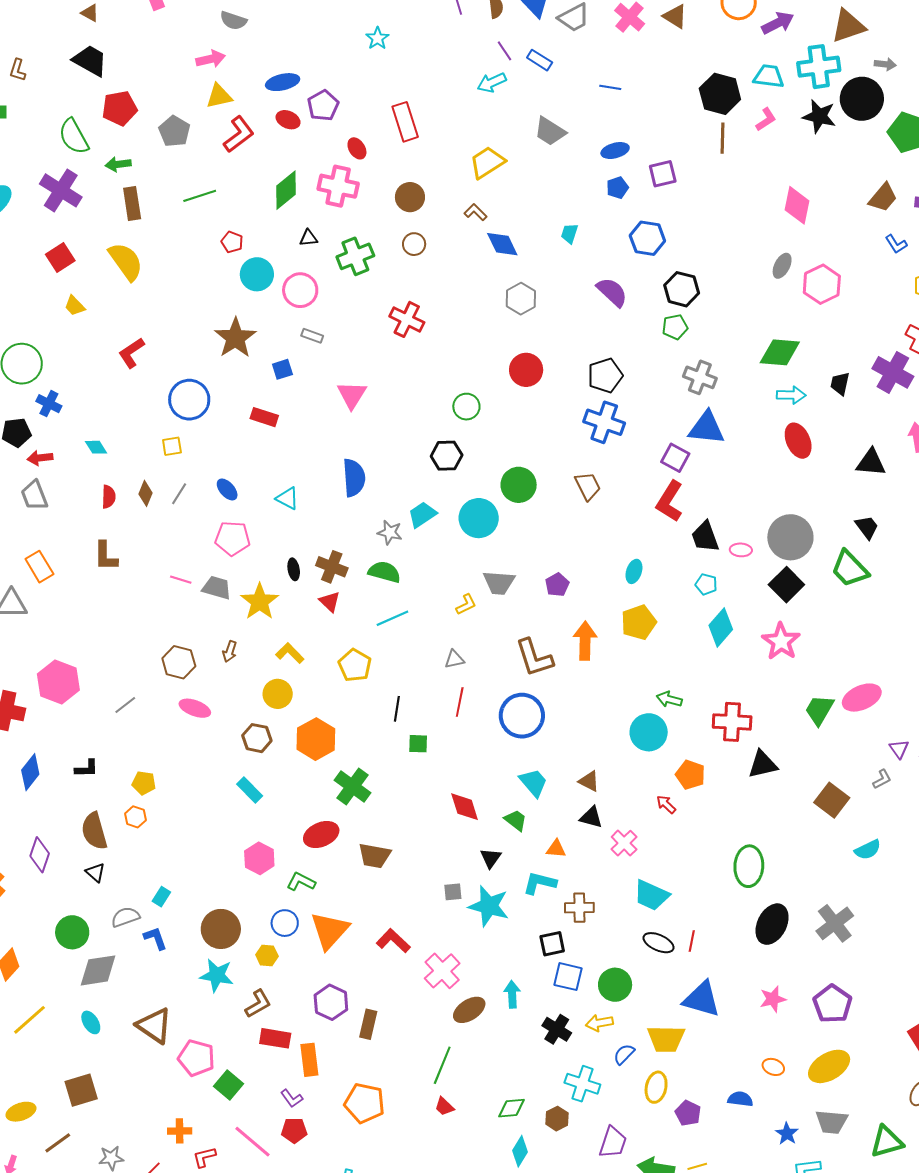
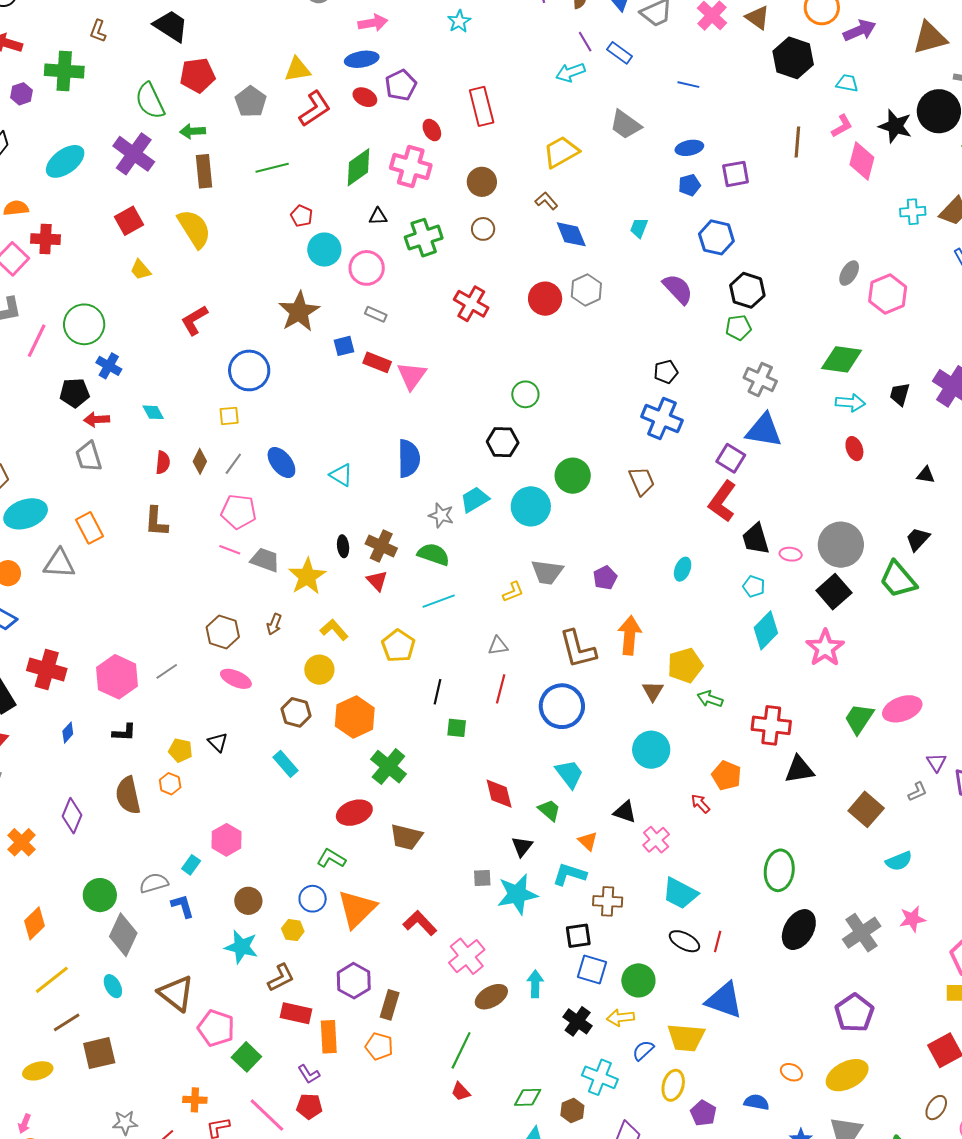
pink arrow: (211, 59) -> (373, 23), moved
cyan cross: (819, 67) -> (913, 212), moved, size x0.6
cyan trapezoid: (769, 76) -> (847, 83), size x0.7
black hexagon: (720, 94) -> (793, 58), moved
pink diamond: (797, 205) -> (862, 161), moved
red circle: (526, 370) -> (545, 299), moved
black pentagon: (605, 375) -> (666, 372), size x0.7
red rectangle: (264, 417) -> (377, 362), moved
red ellipse: (798, 441) -> (854, 449), size x0.7
black triangle: (871, 463) -> (926, 475), size x0.6
blue ellipse: (227, 489) -> (281, 462), size x1.4
black trapezoid: (867, 527) -> (918, 539), turned -104
pink pentagon: (232, 538) -> (239, 512), moved
yellow pentagon: (639, 622) -> (685, 665), moved
pink hexagon: (58, 682) -> (117, 677), moved
cyan circle: (649, 732) -> (651, 750), moved
blue diamond: (30, 772) -> (68, 733), size x0.6
brown triangle: (589, 781) -> (653, 691), moved, turned 30
orange triangle: (556, 849) -> (588, 841), turned 35
pink hexagon: (259, 858) -> (227, 840), moved
black triangle: (95, 873) -> (218, 742), moved
cyan star: (489, 906) -> (517, 894), turned -30
brown circle: (221, 929) -> (248, 901), size x0.7
gray diamond: (98, 970) -> (123, 935), turned -60
pink star: (773, 999) -> (912, 919), moved
orange pentagon: (365, 1103) -> (379, 1046), moved, size x0.7
brown line: (58, 1143) -> (67, 1022), moved

